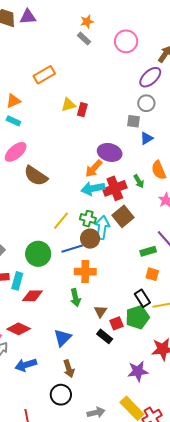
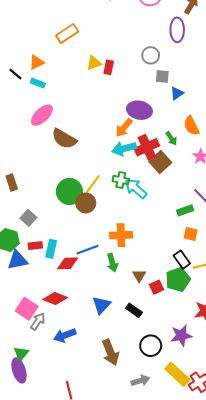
purple ellipse: (150, 77) -> (177, 30), turned -45
gray circle: (146, 103) -> (151, 55), moved
brown square: (123, 216) -> (160, 162), moved
cyan arrow: (102, 227) -> (136, 188), turned -55
brown circle: (90, 239) -> (86, 203), moved
blue line: (72, 249) -> (88, 250), moved
green circle: (38, 254) -> (69, 191), moved
black rectangle: (105, 336) -> (134, 310), moved
brown arrow: (69, 369) -> (111, 352), moved, size x1.4
black circle: (61, 395) -> (151, 346), moved

